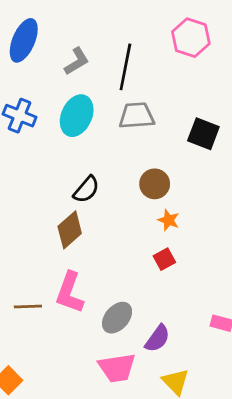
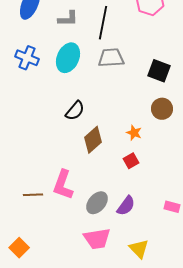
gray L-shape: (77, 61) -> (68, 19), turned 30
brown circle: (155, 184) -> (162, 109), moved
brown diamond: (70, 230) -> (93, 140), moved
purple semicircle: (157, 338) -> (126, 206), moved

